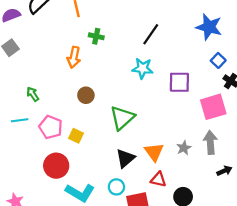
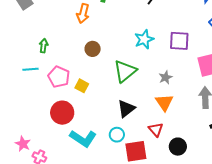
cyan star: (142, 68) -> (144, 39), moved, turned -30
green arrow: (33, 94) -> (44, 46), turned 40
gray star: (184, 148) -> (166, 77), moved
orange triangle: (154, 152) -> (164, 102), moved
red triangle: (158, 179) -> (156, 130), turned 35

